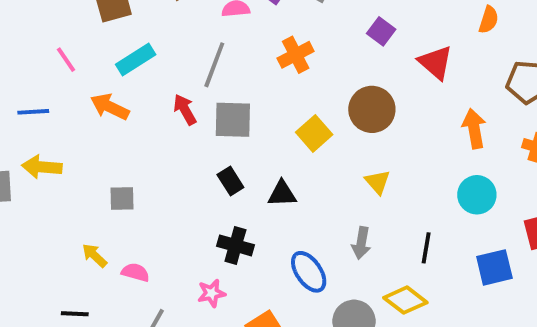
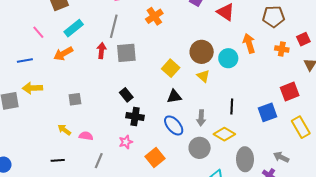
orange arrow: (110, 107) -> (63, 54), turned -48
brown circle: (372, 109) -> (202, 52), moved
red arrow: (185, 110) -> (101, 51), turned 42
yellow square: (314, 133) -> (171, 68), moved
black rectangle: (230, 181) -> (126, 95), moved
black triangle: (282, 194) -> (174, 96), moved
cyan circle: (477, 195) -> (228, 58), moved
gray arrow: (361, 243) -> (201, 118), moved

